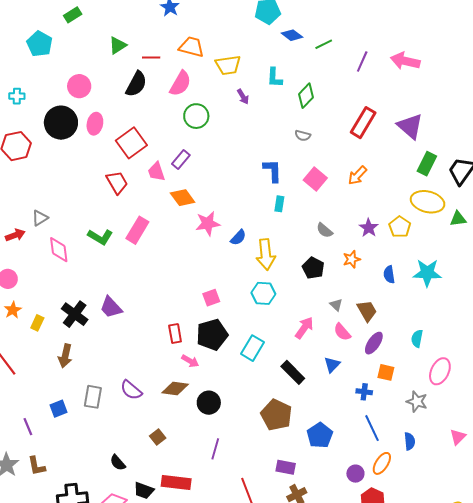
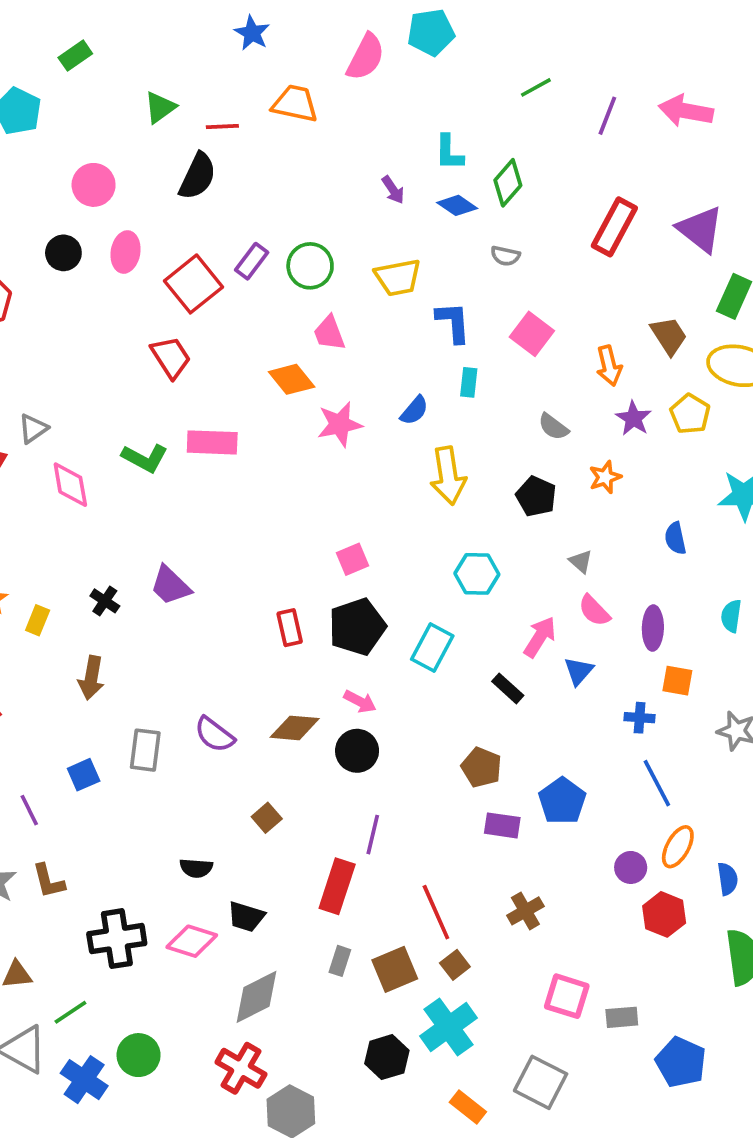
blue diamond: (292, 35) -> (457, 205), moved
yellow trapezoid: (228, 65) -> (398, 277), moved
pink semicircle: (180, 83) -> (366, 57), moved
green circle: (196, 116) -> (310, 266), moved
black circle: (61, 123) -> (63, 253), size x0.6
purple rectangle: (181, 160) -> (252, 261), moved
pink trapezoid: (156, 172) -> (329, 333), moved
orange arrow: (357, 175) -> (609, 366), moved, turned -55
pink rectangle: (137, 230) -> (212, 442), turned 64
blue semicircle: (238, 238) -> (414, 410), moved
blue semicircle: (389, 275) -> (675, 538), moved
cyan hexagon: (263, 293) -> (477, 574), moved
brown trapezoid: (367, 311) -> (669, 336), moved
black cross: (75, 314) -> (105, 601), size x0.6
pink arrow: (304, 328) -> (540, 637), moved
purple ellipse: (374, 343) -> (653, 628), turned -30
pink arrow: (190, 361) -> (360, 701), moved
black rectangle: (293, 372) -> (508, 688), size x0.7
brown pentagon: (276, 415) -> (481, 767), size x0.7
blue semicircle: (410, 441) -> (728, 879), moved
black semicircle: (118, 463) -> (196, 868), turned -42
purple rectangle: (286, 467) -> (502, 825), moved
red rectangle: (176, 483) -> (337, 886), moved, turned -76

